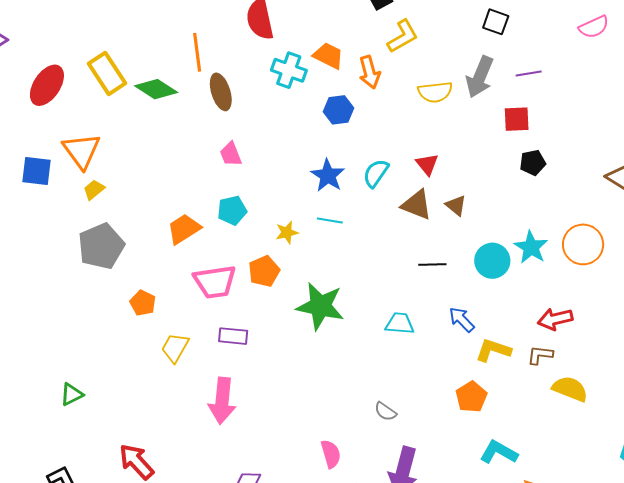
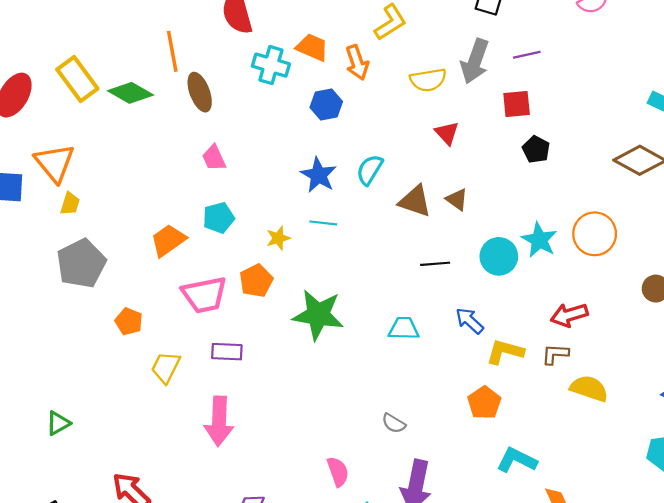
black pentagon: (533, 163) -> (536, 149), turned -30
red triangle: (427, 164) -> (447, 133), moved
yellow trapezoid: (94, 190) -> (70, 204), turned 150

